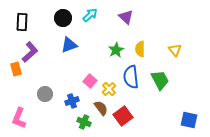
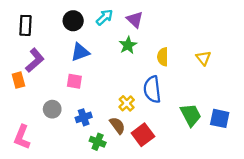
purple triangle: (126, 17) -> (135, 20), moved
green star: (116, 50) -> (128, 45), moved
green trapezoid: (160, 80) -> (191, 115), moved
pink square: (90, 81) -> (74, 81), moved, turned -32
blue square: (189, 120) -> (220, 118), moved

